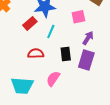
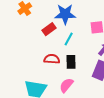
black rectangle: (66, 54) -> (71, 62), moved

